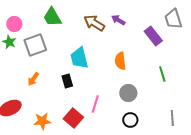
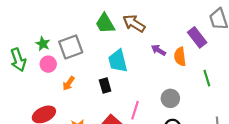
green trapezoid: (52, 17) -> (105, 23), moved
purple arrow: (118, 20) -> (159, 50), moved
pink circle: (14, 24) -> (48, 64), moved
orange semicircle: (120, 61) -> (180, 57), moved

